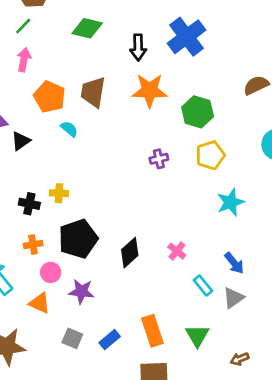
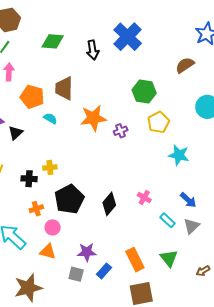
orange star: (150, 91) -> (93, 118), moved
cyan star: (231, 202) -> (179, 155), turned -30
purple star: (81, 291) -> (87, 252), moved

